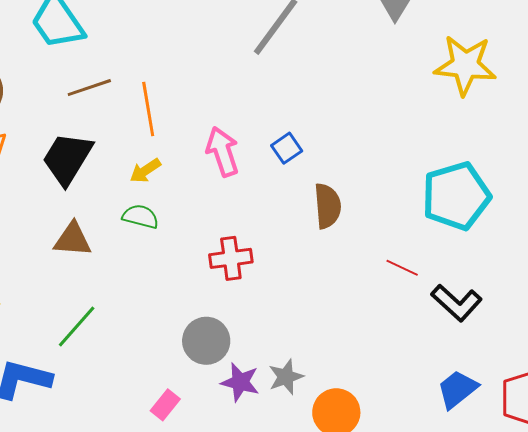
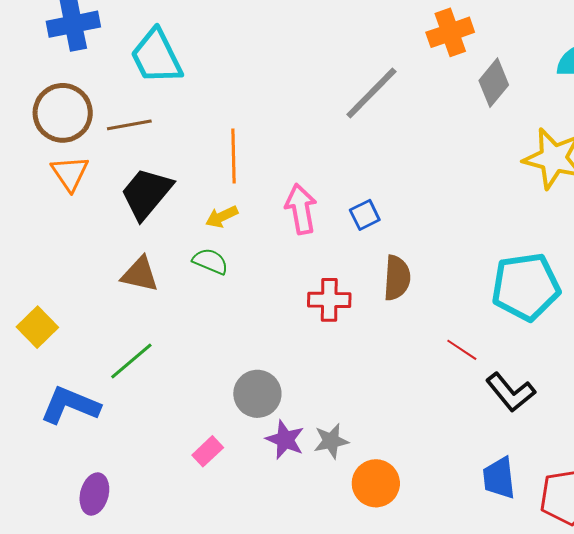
brown line: (89, 88) -> (129, 125), moved
red cross: (231, 258) -> (329, 300), moved
blue trapezoid: (457, 389) -> (499, 478), turned -66

